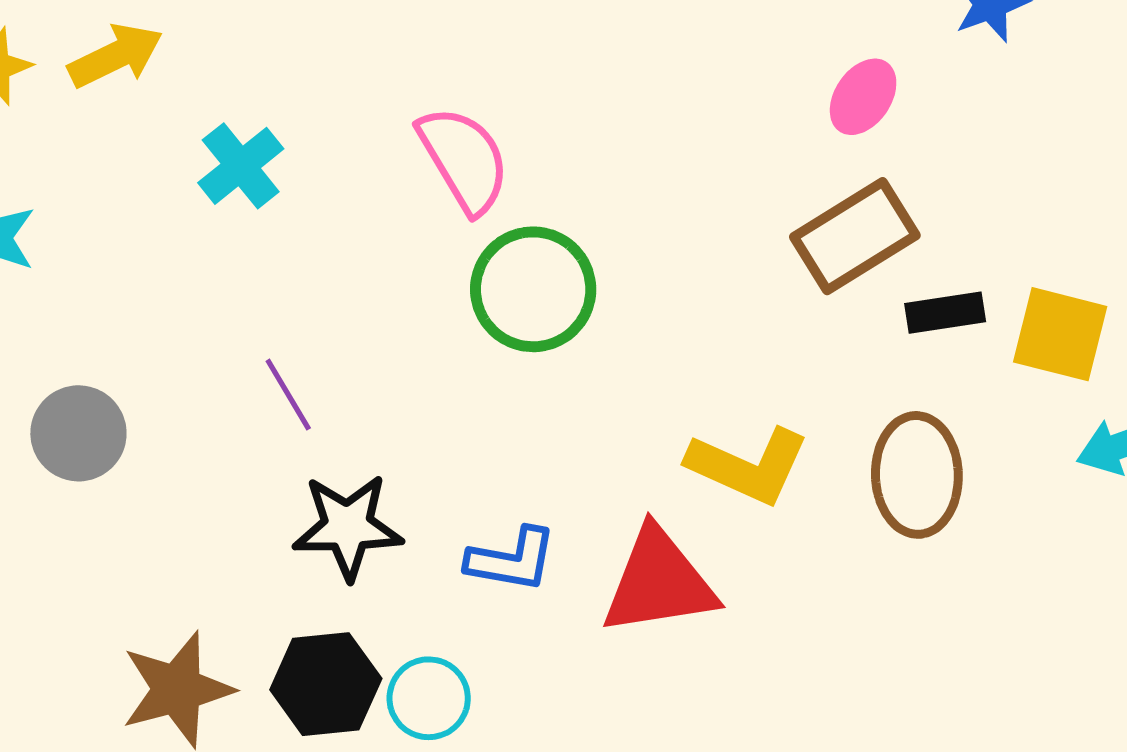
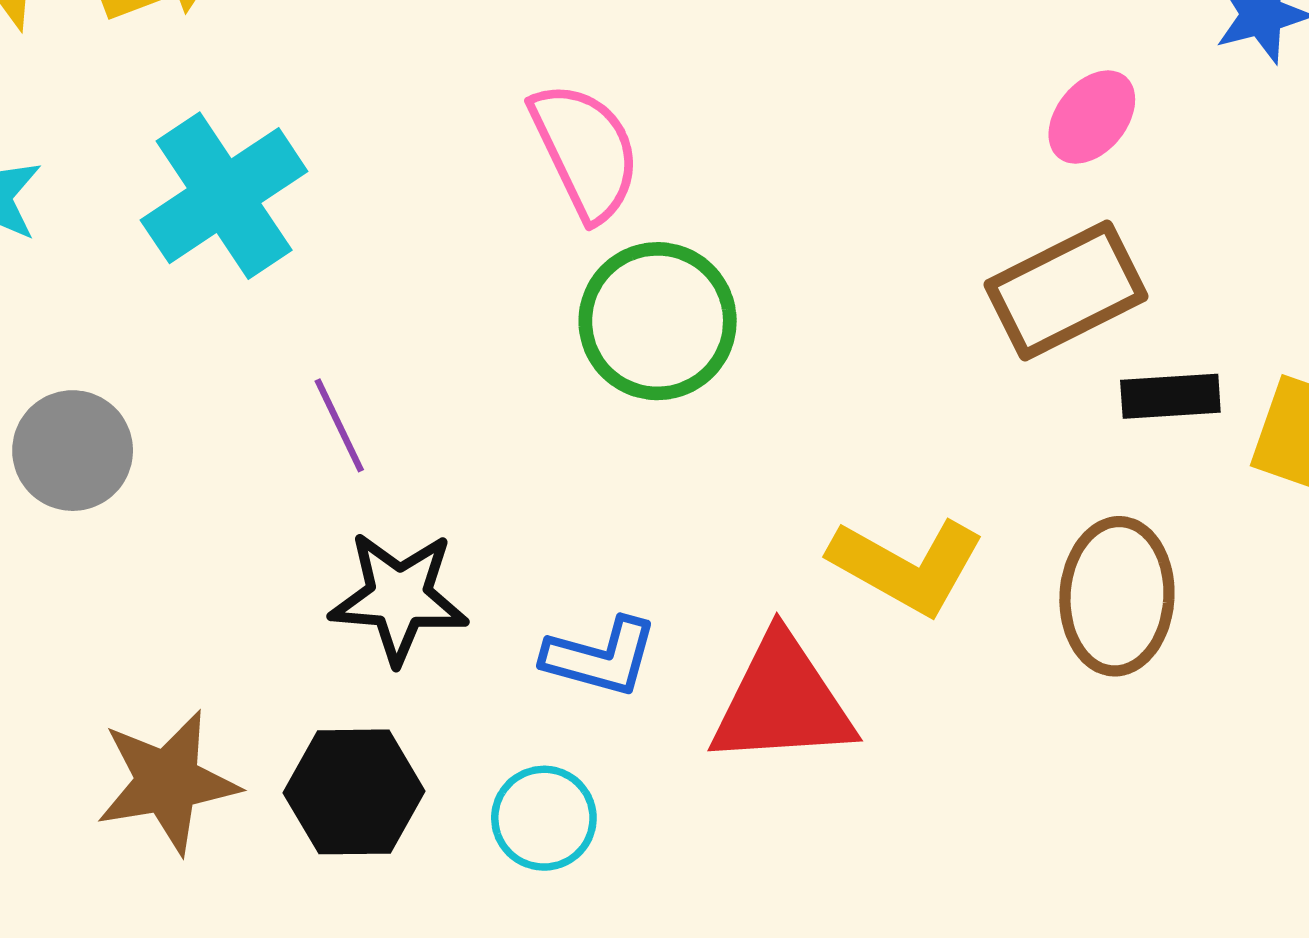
cyan cross: (241, 166) -> (224, 196), moved, size x1.5
cyan circle: (429, 698) -> (544, 818), moved

